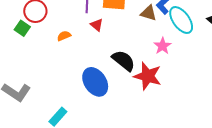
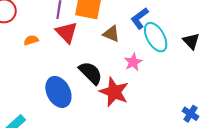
brown triangle: (148, 13) -> (111, 34), moved
red triangle: (97, 25) -> (67, 32), size x1.6

